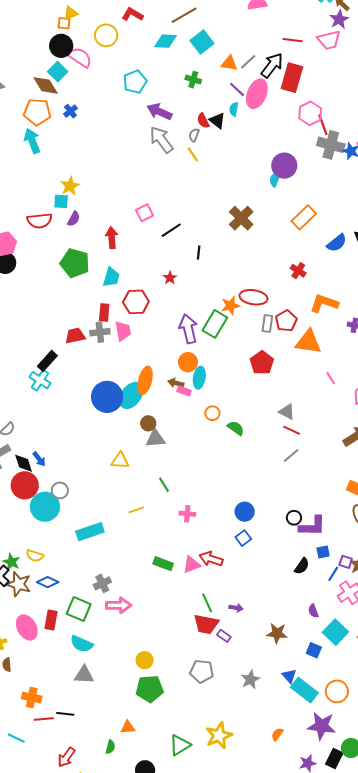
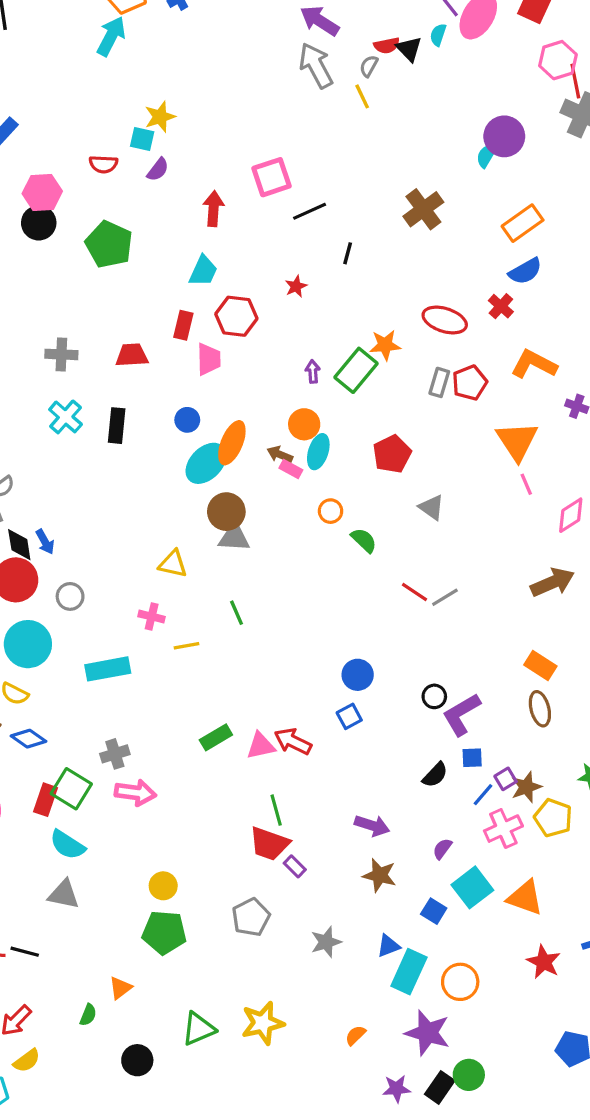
red semicircle: (203, 121) -> (387, 45), turned -84
cyan arrow: (32, 141) -> (111, 36), turned 40
pink square: (145, 213) -> (272, 177), size x1.4
red semicircle: (40, 221) -> (103, 164), size x0.7
blue semicircle: (337, 243) -> (525, 271), moved
green pentagon: (75, 263) -> (109, 244), moved
red ellipse: (253, 297) -> (445, 320), moved
purple arrow: (188, 329) -> (313, 371), size x0.5
gray cross: (100, 332) -> (61, 354), moved
orange triangle: (308, 342) -> (517, 441), moved, turned 40
black rectangle: (47, 361) -> (117, 426), moved, turned -45
red pentagon: (262, 363) -> (392, 454), moved
blue circle: (107, 397) -> (187, 420), moved, size x0.5
gray triangle: (287, 412) -> (431, 507), moved
brown circle: (148, 423) -> (226, 512), size x1.5
red line: (292, 430) -> (415, 592), moved
cyan circle: (45, 507) -> (28, 644), moved
pink cross: (187, 514) -> (152, 617), moved
purple L-shape: (312, 526) -> (461, 714), turned 140
purple square: (346, 562) -> (506, 779), turned 32
green rectangle: (163, 564) -> (216, 737), turned -60
purple arrow: (236, 608) -> (372, 826), moved, size x1.5
purple semicircle: (313, 611) -> (442, 849), turned 48
red rectangle: (51, 620) -> (45, 800), moved
gray pentagon: (202, 671) -> (251, 917), turned 30
blue triangle: (289, 676) -> (388, 946), turned 42
cyan rectangle: (304, 690) -> (409, 972), turned 68
orange triangle: (128, 727) -> (120, 988), turned -42

